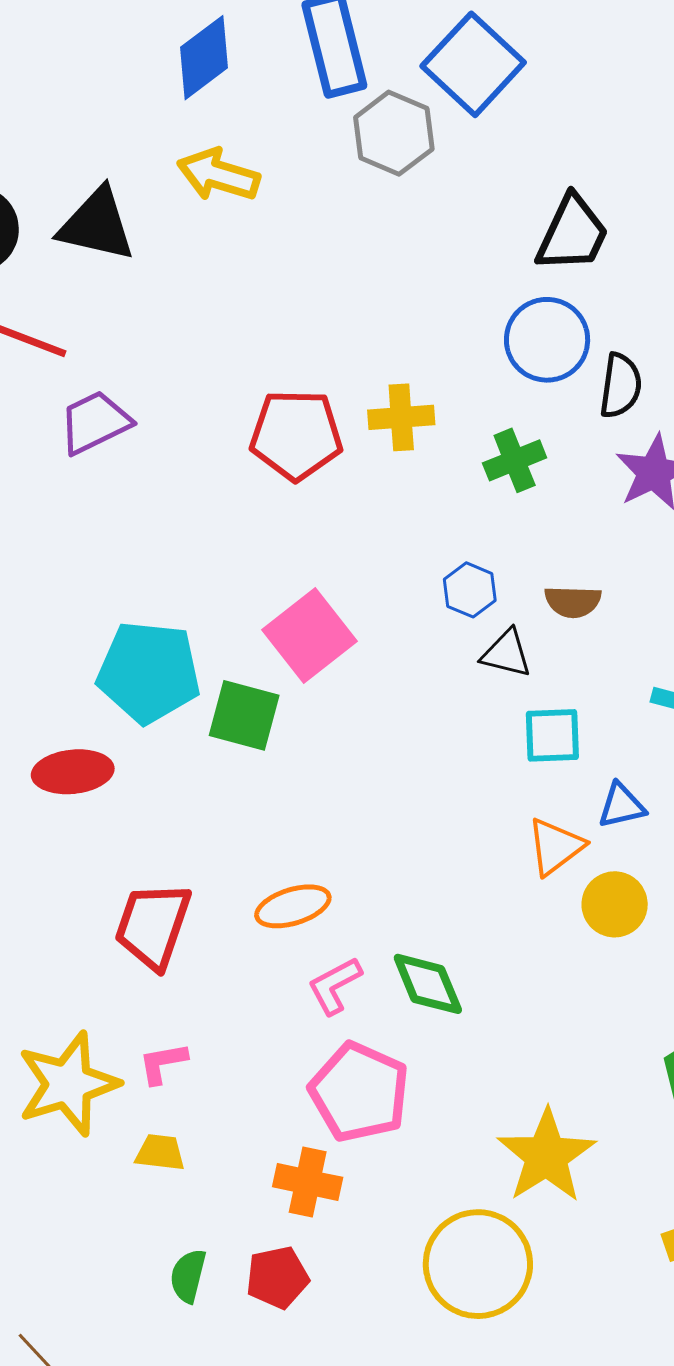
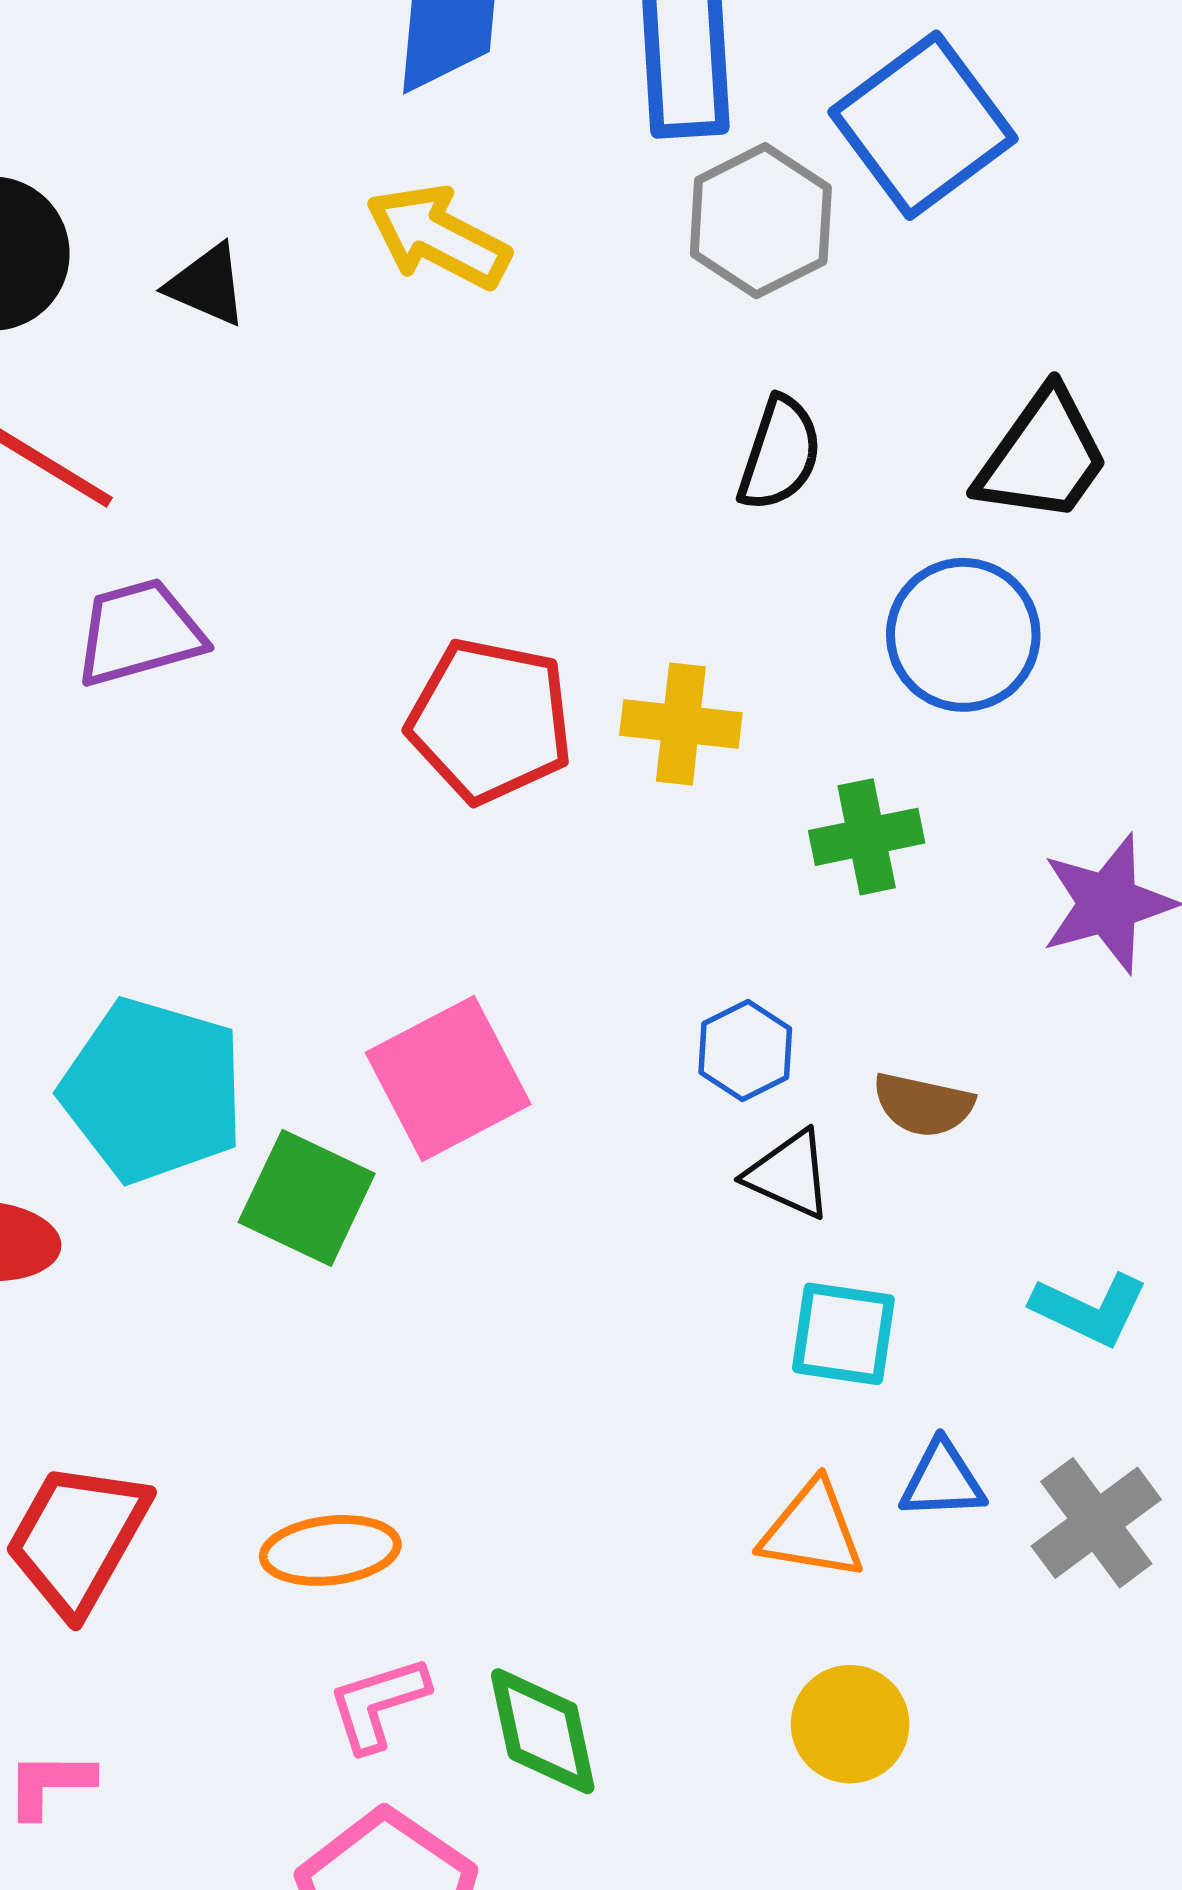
black triangle: (97, 225) -> (207, 285), size x0.6
black semicircle: (620, 386) -> (780, 454), moved
orange triangle: (555, 846) -> (812, 1531), turned 36
yellow circle: (615, 904) -> (850, 1724), moved

